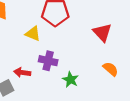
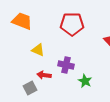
yellow triangle: (33, 34) -> (38, 50), moved

